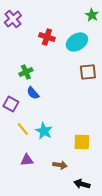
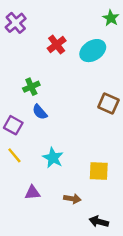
red cross: (47, 37) -> (57, 45), turned 35
brown square: (88, 72) -> (108, 104), moved, turned 30
yellow line: (23, 129) -> (14, 155), moved

